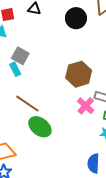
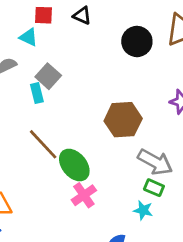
pink cross: (86, 106) -> (84, 195), moved
green ellipse: (40, 127) -> (74, 165), moved

